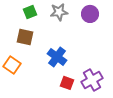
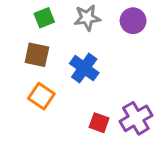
blue cross: (57, 57) -> (84, 68), moved
orange square: (12, 65) -> (41, 96), moved

